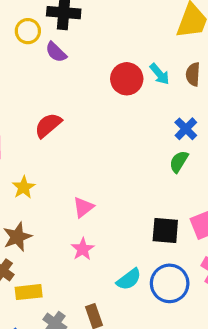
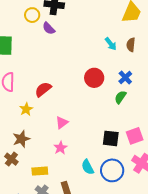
red circle: (127, 79) -> (94, 78), moved
red semicircle: (48, 125) -> (43, 89), moved
cyan semicircle: (129, 279) -> (88, 167), turned 98
yellow rectangle: (29, 292) -> (40, 171), moved

